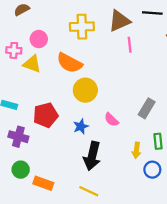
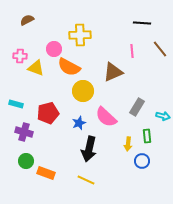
brown triangle: (119, 21) -> (113, 72), moved
pink circle: (39, 39) -> (54, 49), moved
pink line: (130, 45) -> (132, 51), moved
pink semicircle: (111, 120) -> (106, 117), size x1.6

